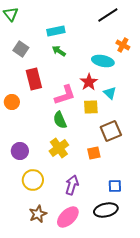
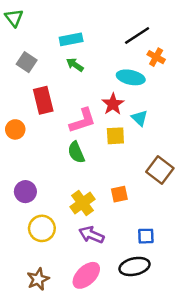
black line: (108, 15) -> (137, 36), moved
brown square: (111, 131) -> (160, 170), moved, turned -30
yellow cross: (59, 148) -> (82, 203), moved
purple arrow: (72, 185) -> (91, 235), turned -84
brown star: (38, 214) -> (38, 279), moved

